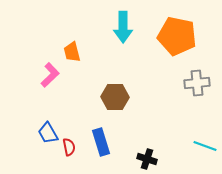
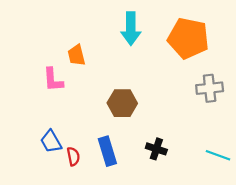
pink L-shape: (50, 75) -> (53, 80), turned 130
black cross: (147, 159) -> (156, 149), moved

